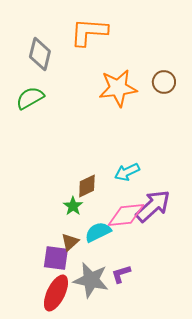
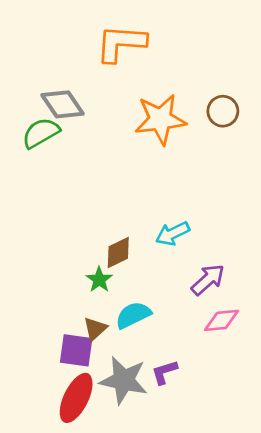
gray diamond: (40, 54) -> (63, 104), moved, turned -48
purple arrow: (153, 206) -> (208, 280), size x0.7
pink diamond: (126, 215) -> (222, 320), moved, size x0.7

